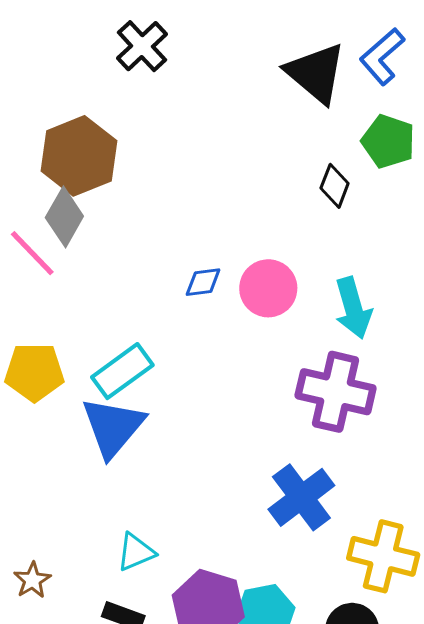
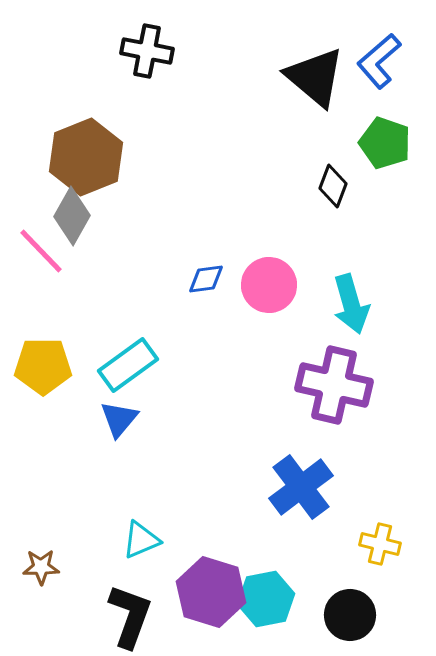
black cross: (142, 46) -> (147, 51), turned -36
blue triangle: (113, 427) -> (119, 419), size x0.6
yellow cross: (383, 556) -> (380, 544), size x0.6
brown star: (32, 580) -> (41, 567), turned 30

